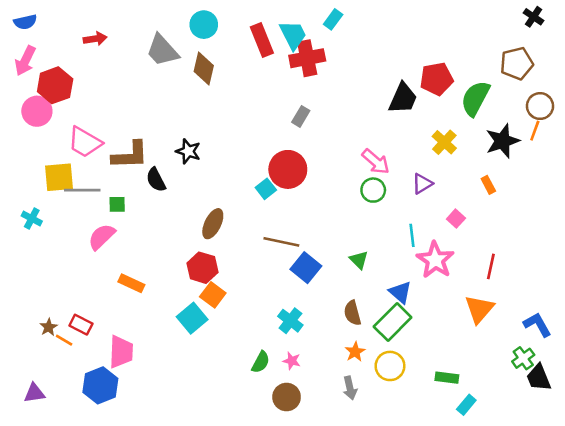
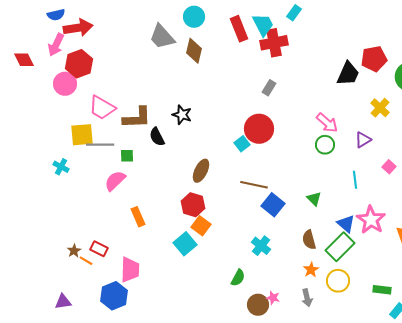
red arrow: (95, 39) -> (78, 28), moved, size x1.6
pink star: (435, 260) -> (371, 220), moved
orange rectangle: (131, 283) -> (138, 217), turned 42
pink star: (292, 361) -> (273, 298), moved

